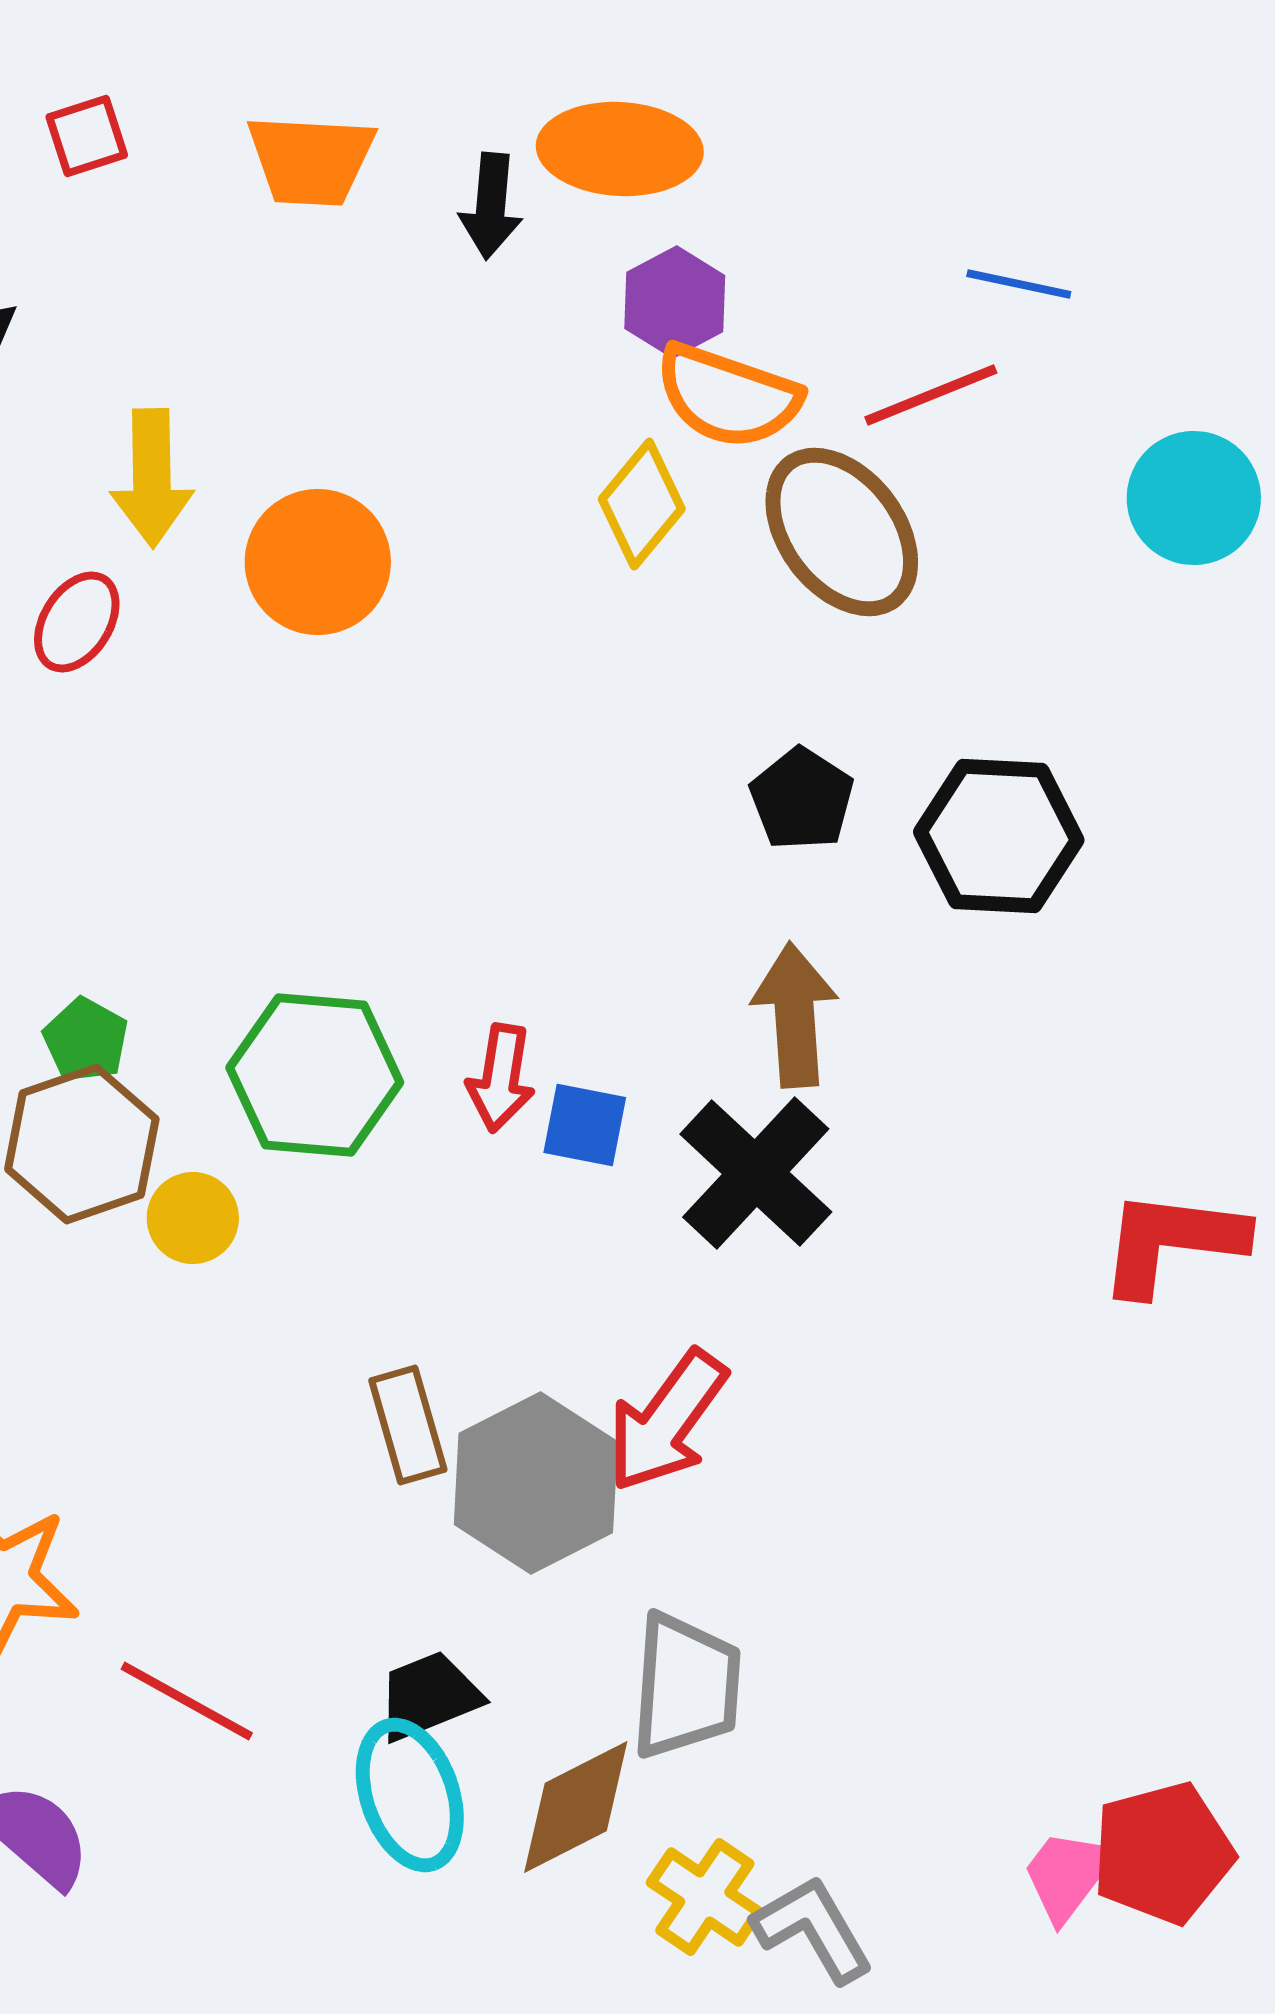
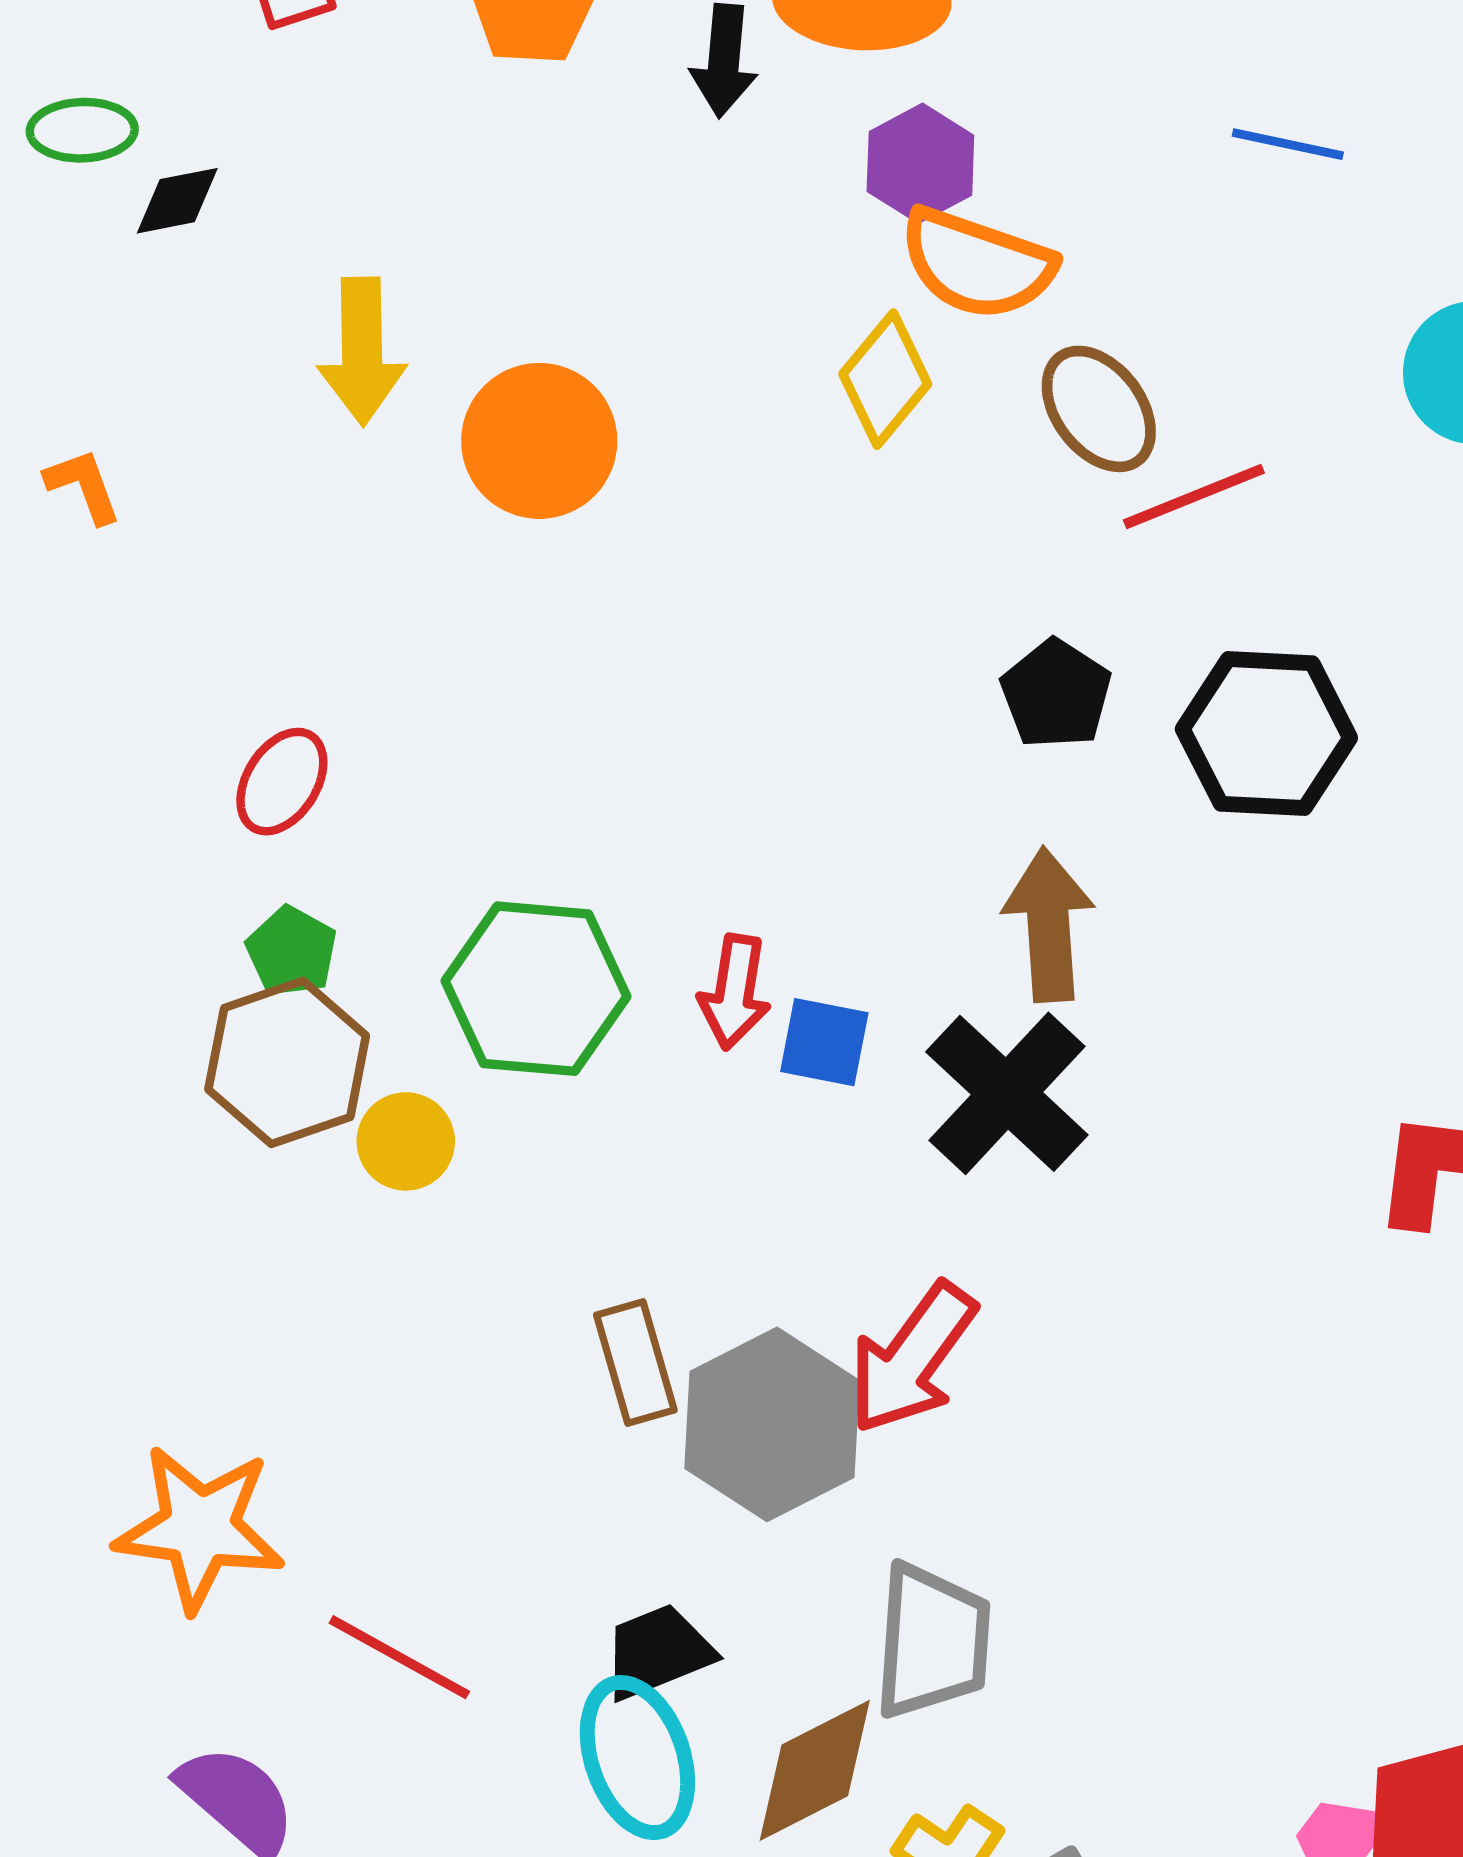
red line: (931, 395) -> (1194, 496), moved
brown ellipse: (842, 532) -> (1099, 409), size x0.7
red ellipse: (77, 622) -> (282, 782), moved

